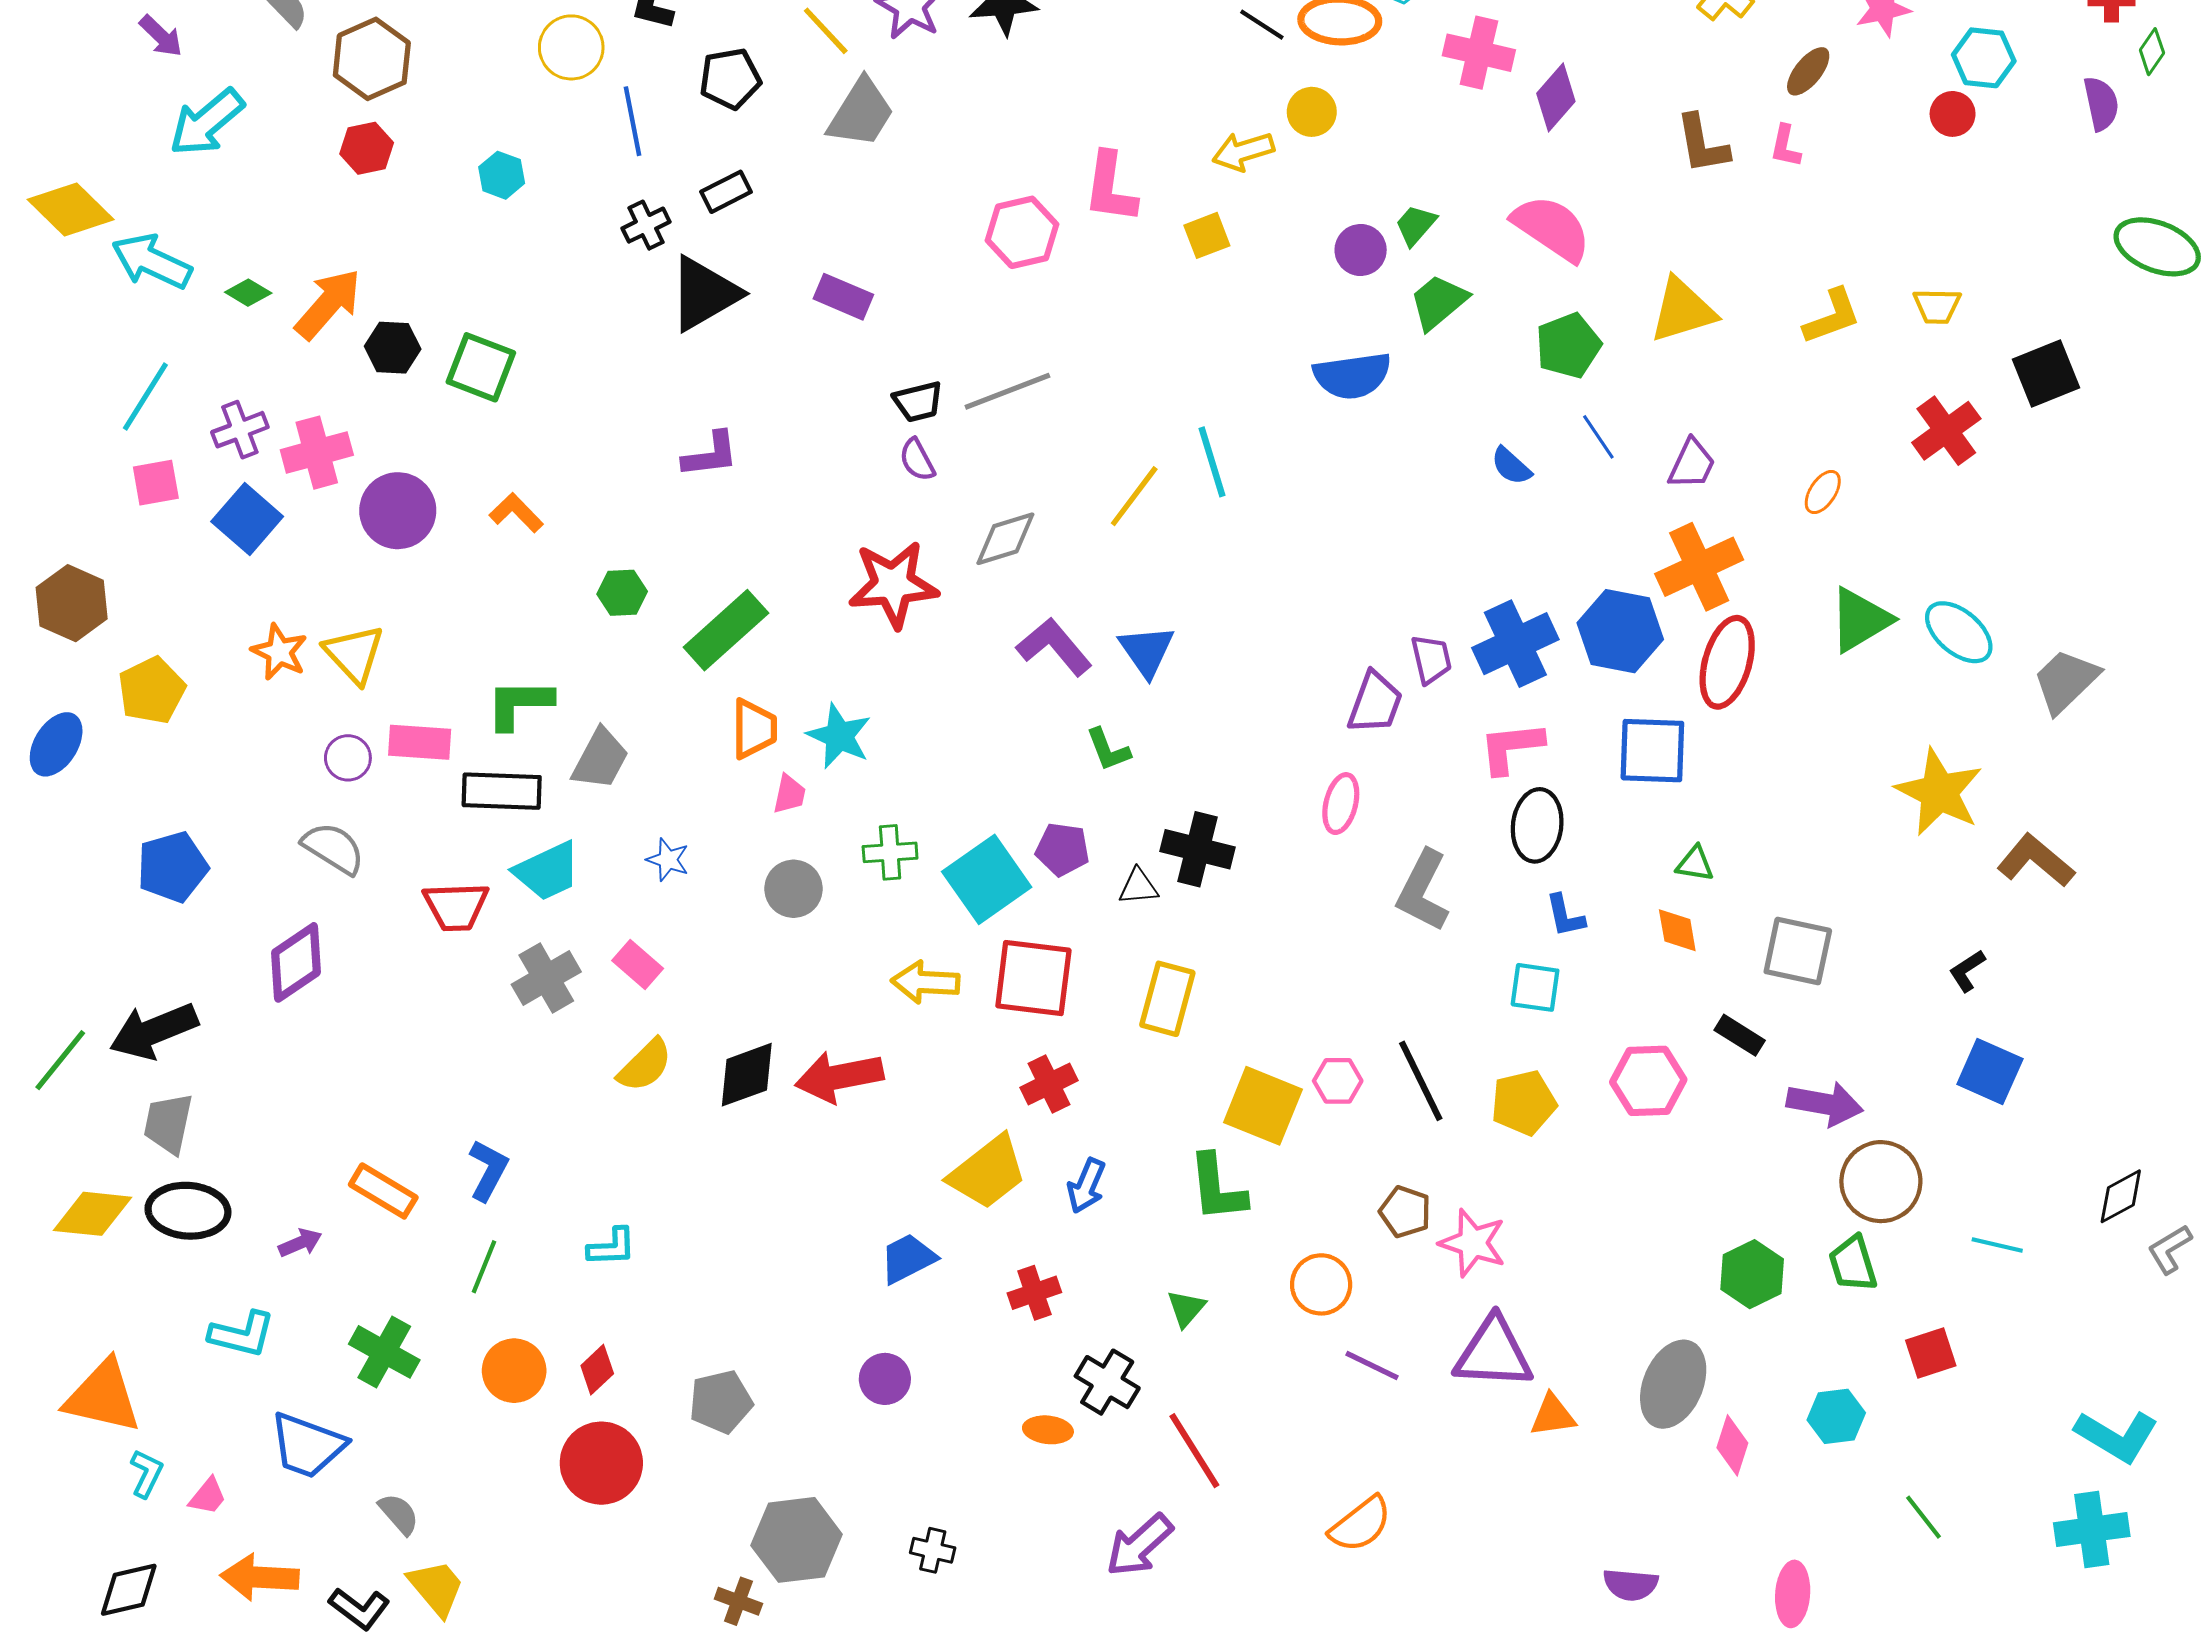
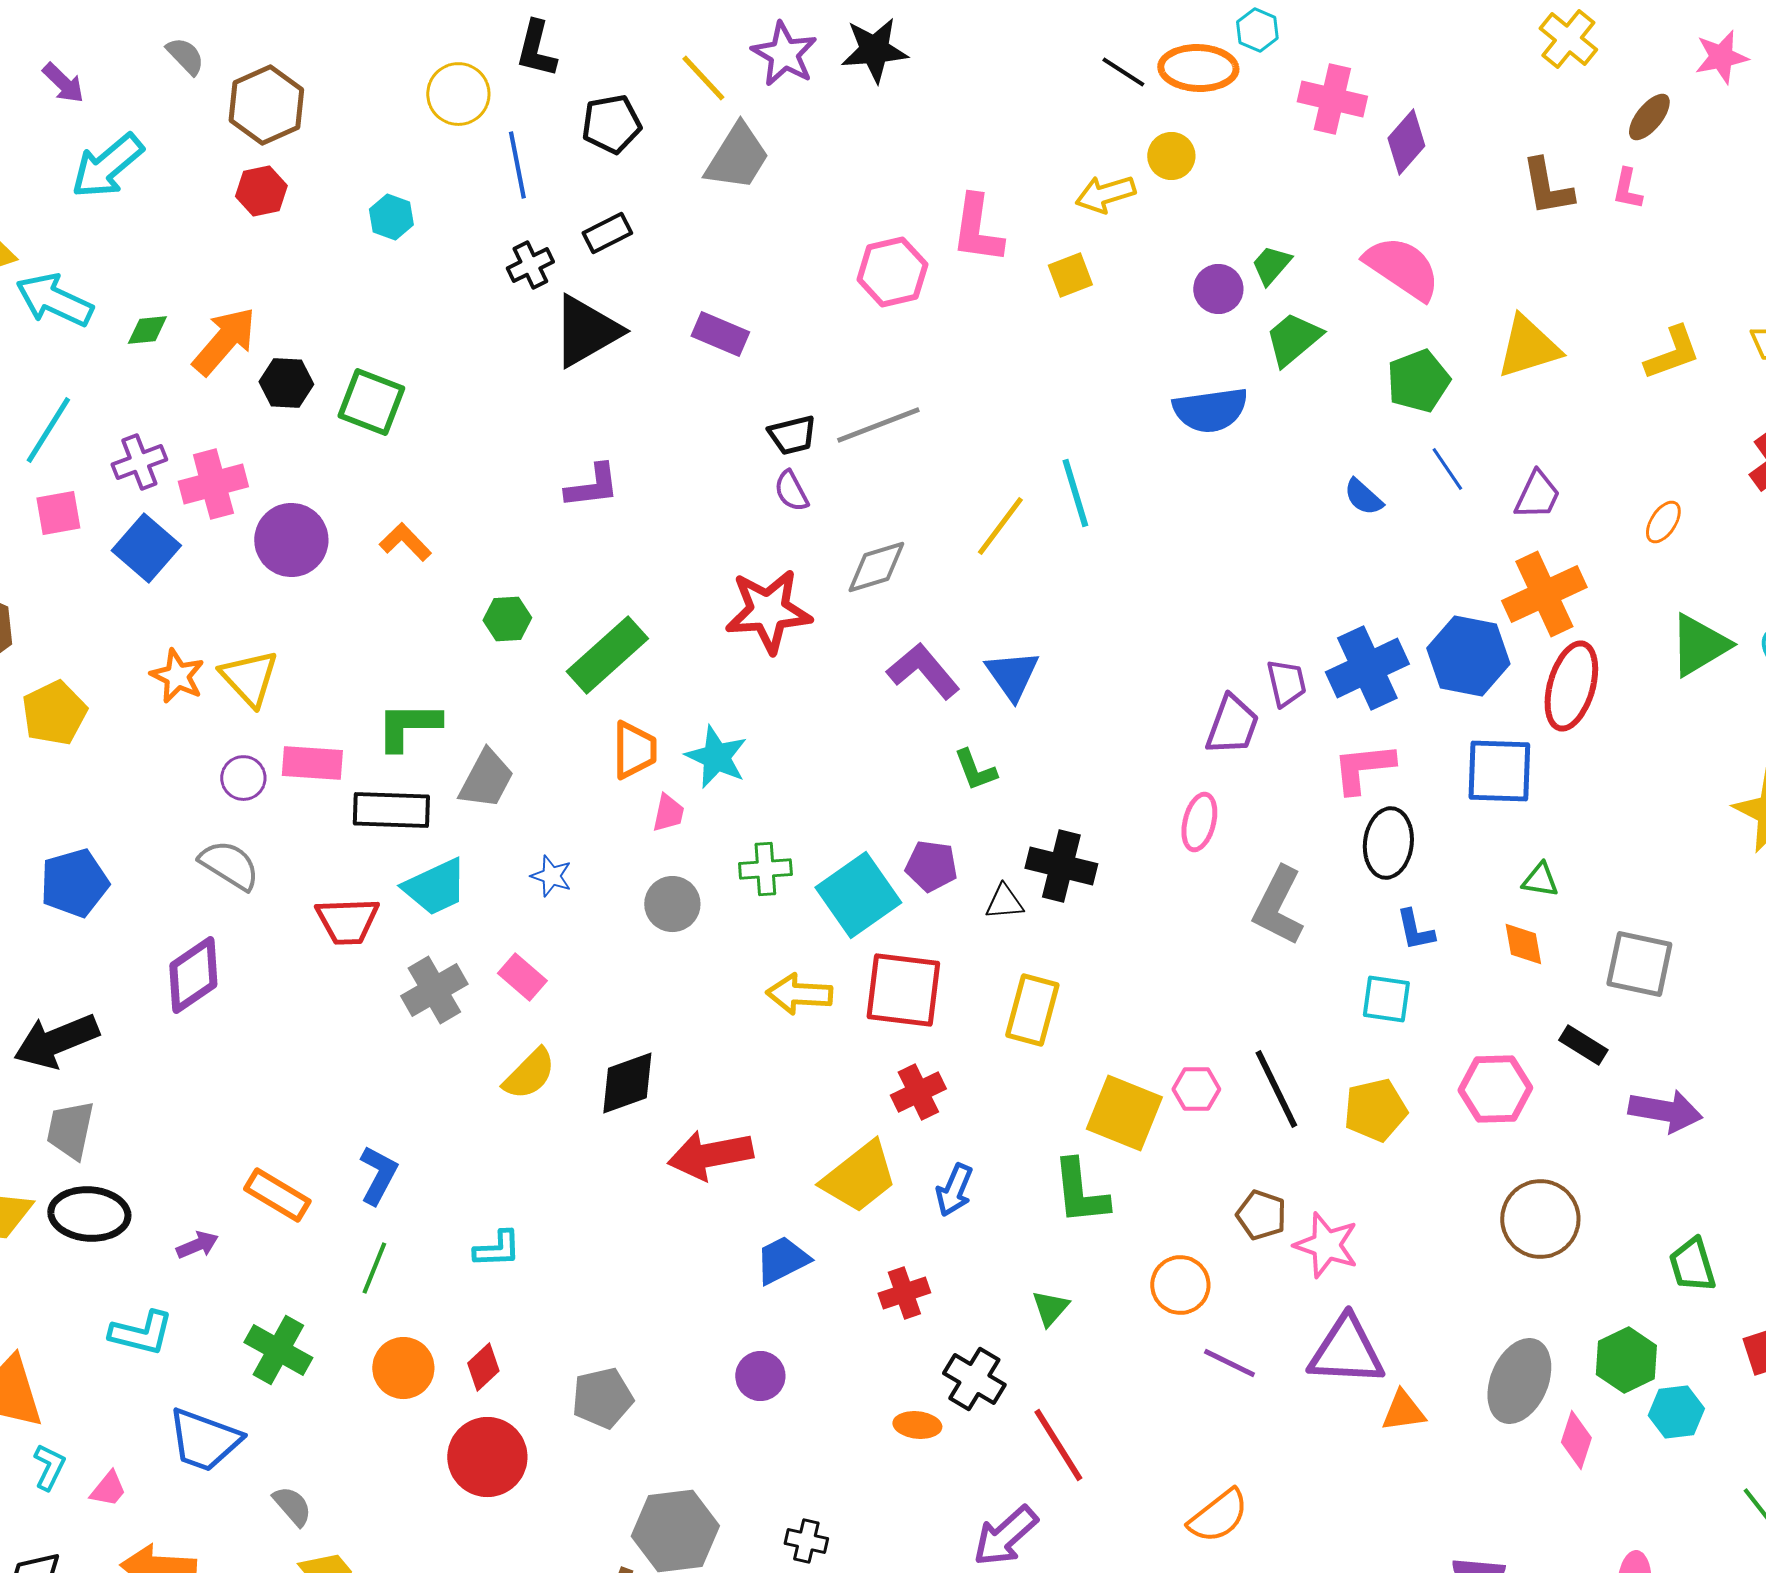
green diamond: (248, 293) -> (147, 330), turned -36
red arrow: (839, 1077) -> (710, 1155), moved
brown circle: (1881, 1182) -> (1540, 1219), moved
green hexagon: (1752, 1274) -> (1626, 1360), moved

